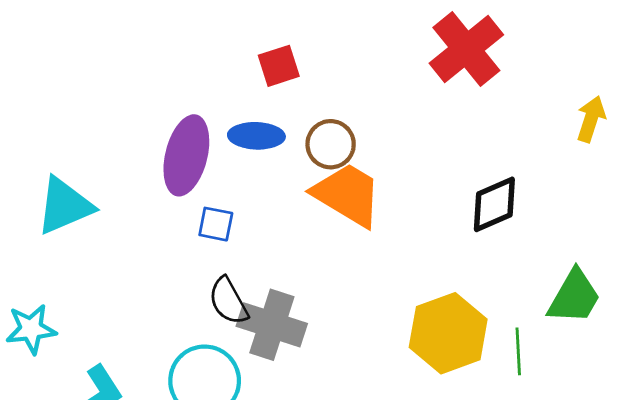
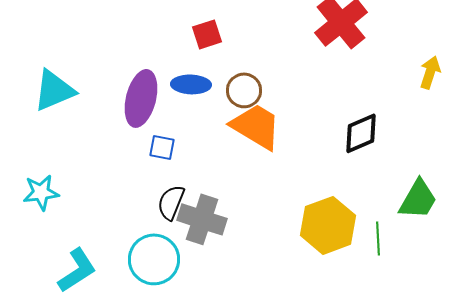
cyan triangle: (65, 206) -> (54, 90), moved
black semicircle: (228, 301) -> (171, 202), turned 51
cyan star: (31, 329) -> (41, 192), moved

